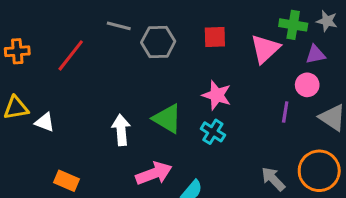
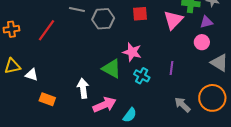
pink star: (217, 95) -> (132, 52), moved
purple line: (285, 112) -> (172, 68), moved
white arrow: (121, 130) -> (83, 88), moved
orange rectangle: (67, 181) -> (47, 99), moved

